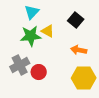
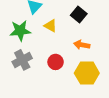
green star: (31, 36) -> (20, 31), moved
red circle: (39, 72) -> (56, 62), moved

